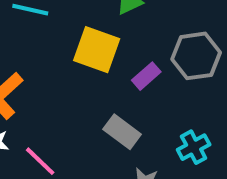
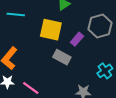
gray rectangle: (122, 132) -> (62, 57), moved

